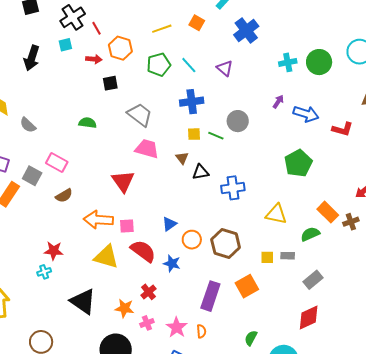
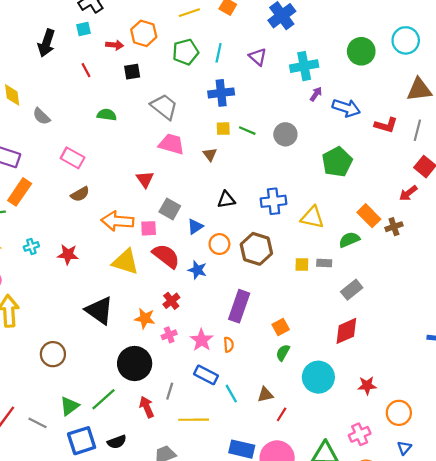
red line: (96, 28) -> (86, 70), moved
cyan cross: (288, 62) -> (304, 66), moved, size x1.4
cyan line: (189, 65) -> (219, 53), turned 54
gray circle: (238, 121) -> (285, 134), moved
black triangle: (201, 172) -> (226, 200), moved
gray square: (32, 176) -> (170, 209), moved
red triangle: (123, 181) -> (145, 179), size x0.7
blue cross: (233, 188) -> (274, 201), moved
cyan cross: (44, 272) -> (31, 246), moved
orange square: (247, 286) -> (281, 327), moved, size x0.7

